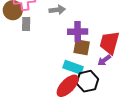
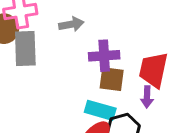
gray rectangle: (26, 24) -> (25, 49), size x1.6
purple arrow: (104, 60) -> (147, 97), turned -48

